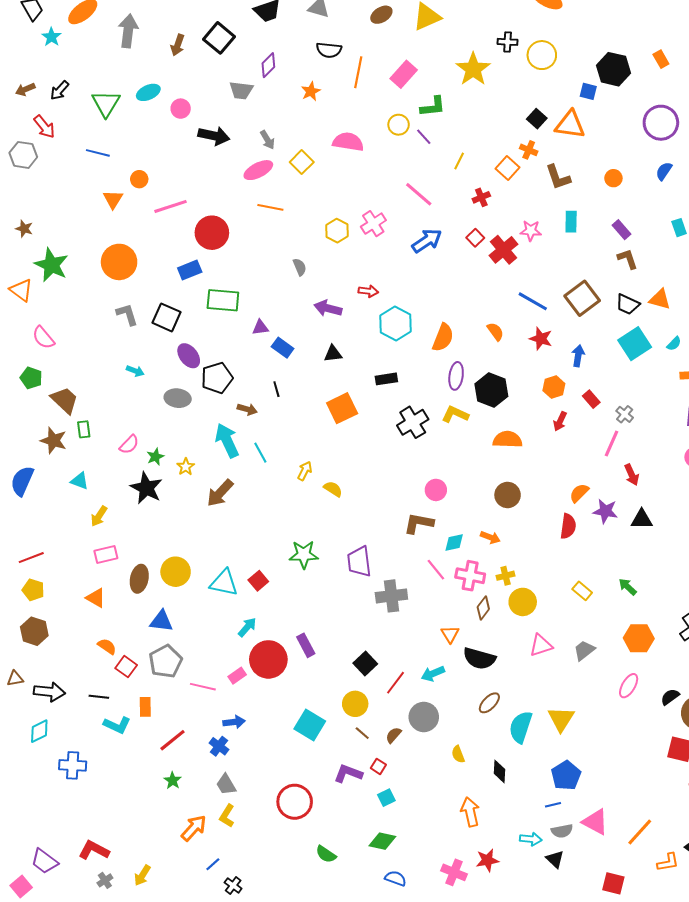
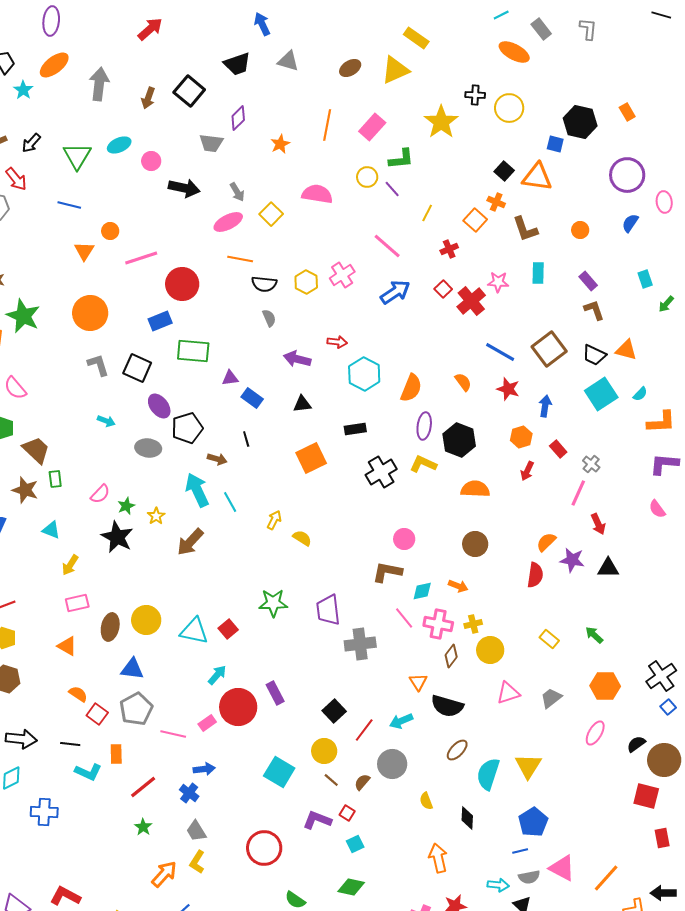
black semicircle: (329, 50) -> (264, 284), moved

